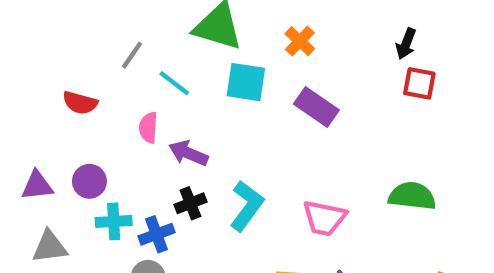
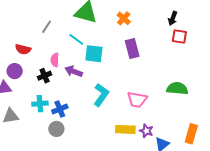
cyan square: (246, 82) -> (94, 54), moved
cyan line: (174, 83) -> (76, 39), moved
purple rectangle: (316, 107) -> (132, 49), turned 42
purple circle: (89, 181) -> (15, 71), moved
black cross: (190, 203) -> (45, 76), moved

